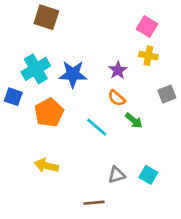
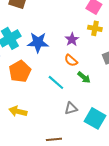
gray triangle: (117, 175) -> (71, 108), moved
cyan square: (148, 175) -> (95, 118), size x1.5

